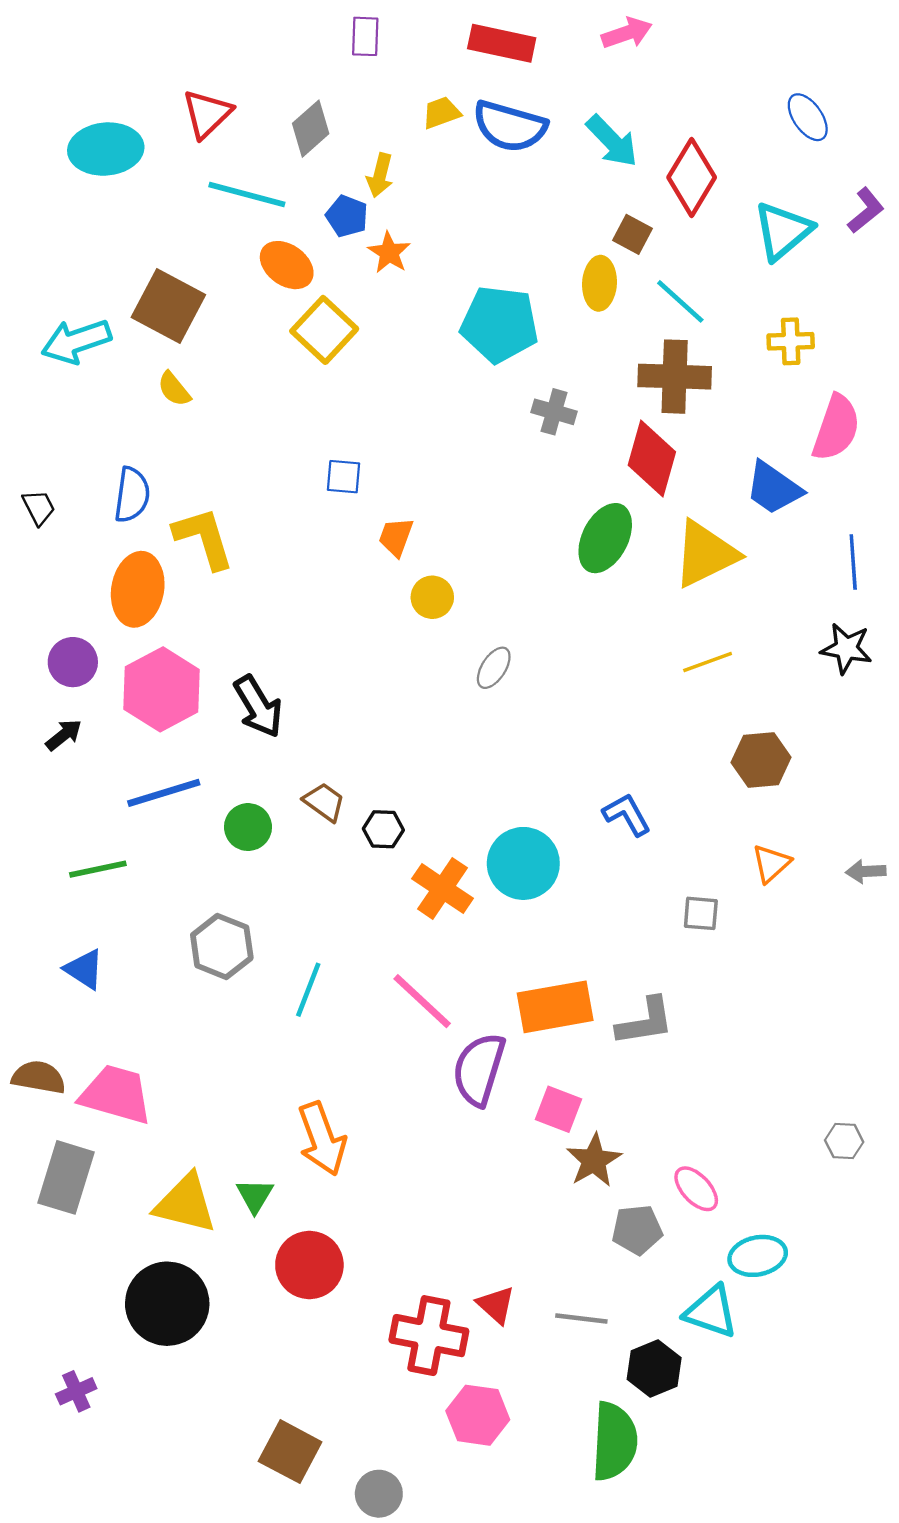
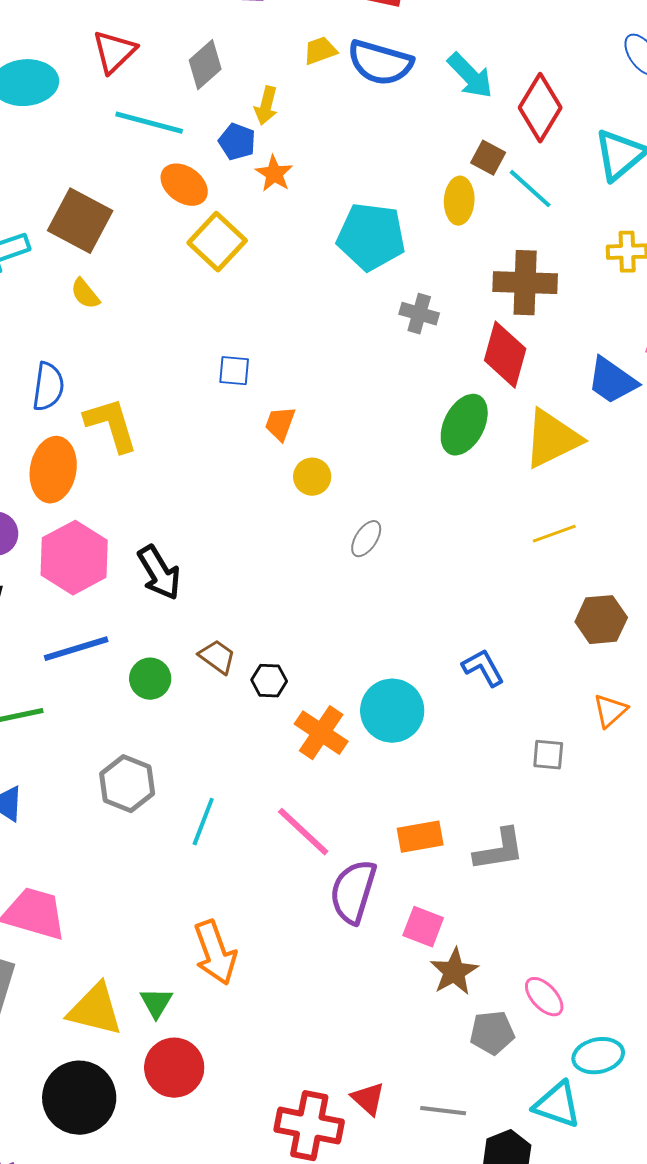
cyan line: (680, 301) -> (530, 189), moved
orange rectangle: (555, 1007) -> (420, 837), size x0.7
red circle: (309, 1265) -> (174, 1068), moved

